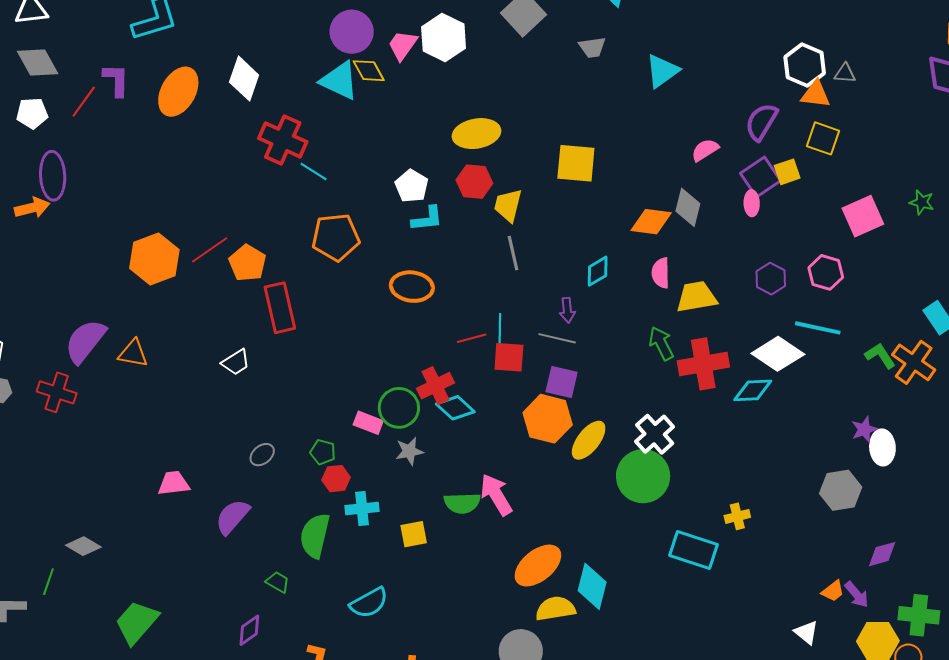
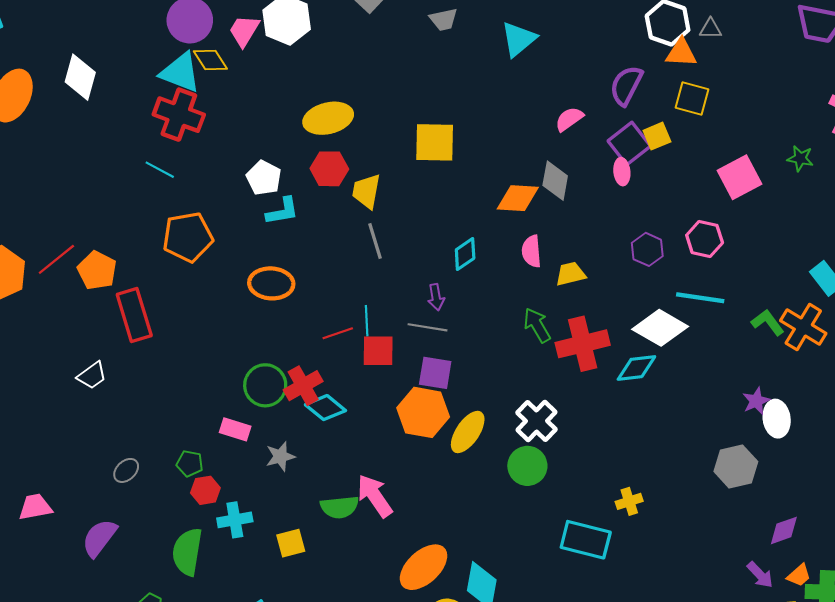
red cross: (283, 140) -> (179, 115), moved
yellow trapezoid: (696, 297) -> (571, 274), size x0.7
green circle: (399, 408) -> (265, 385), moved
green circle: (643, 476) -> (527, 466), size x0.7
orange trapezoid: (833, 591) -> (799, 575), moved

